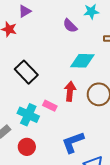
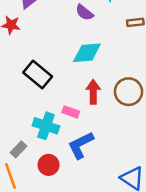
cyan diamond: (82, 61) -> (87, 53), moved
blue L-shape: (73, 142) -> (81, 145), moved

